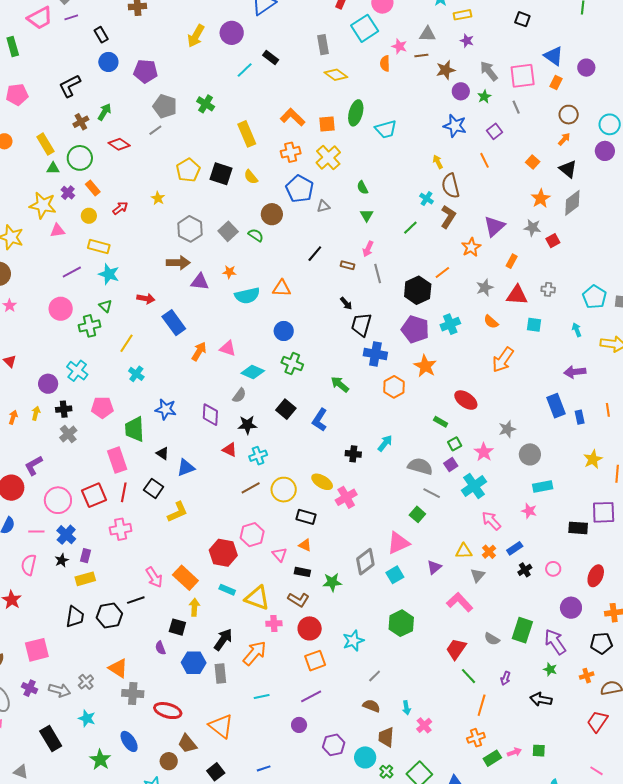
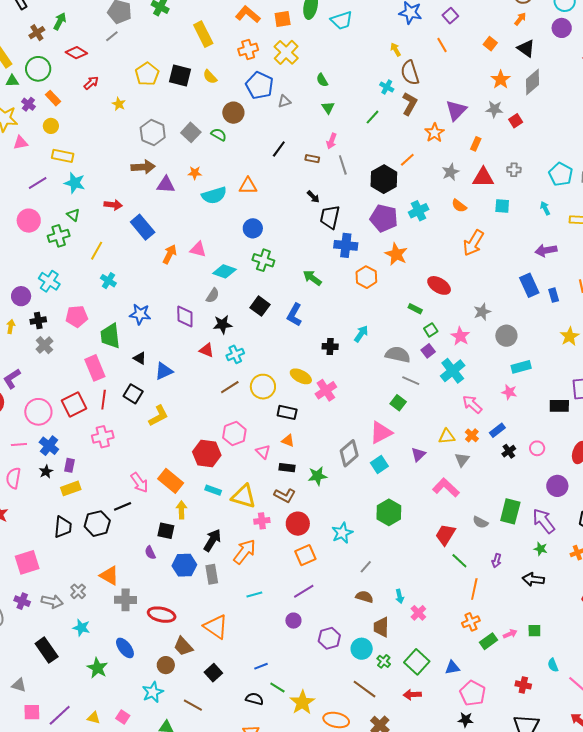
red arrow: (120, 208) -> (91, 83), moved

